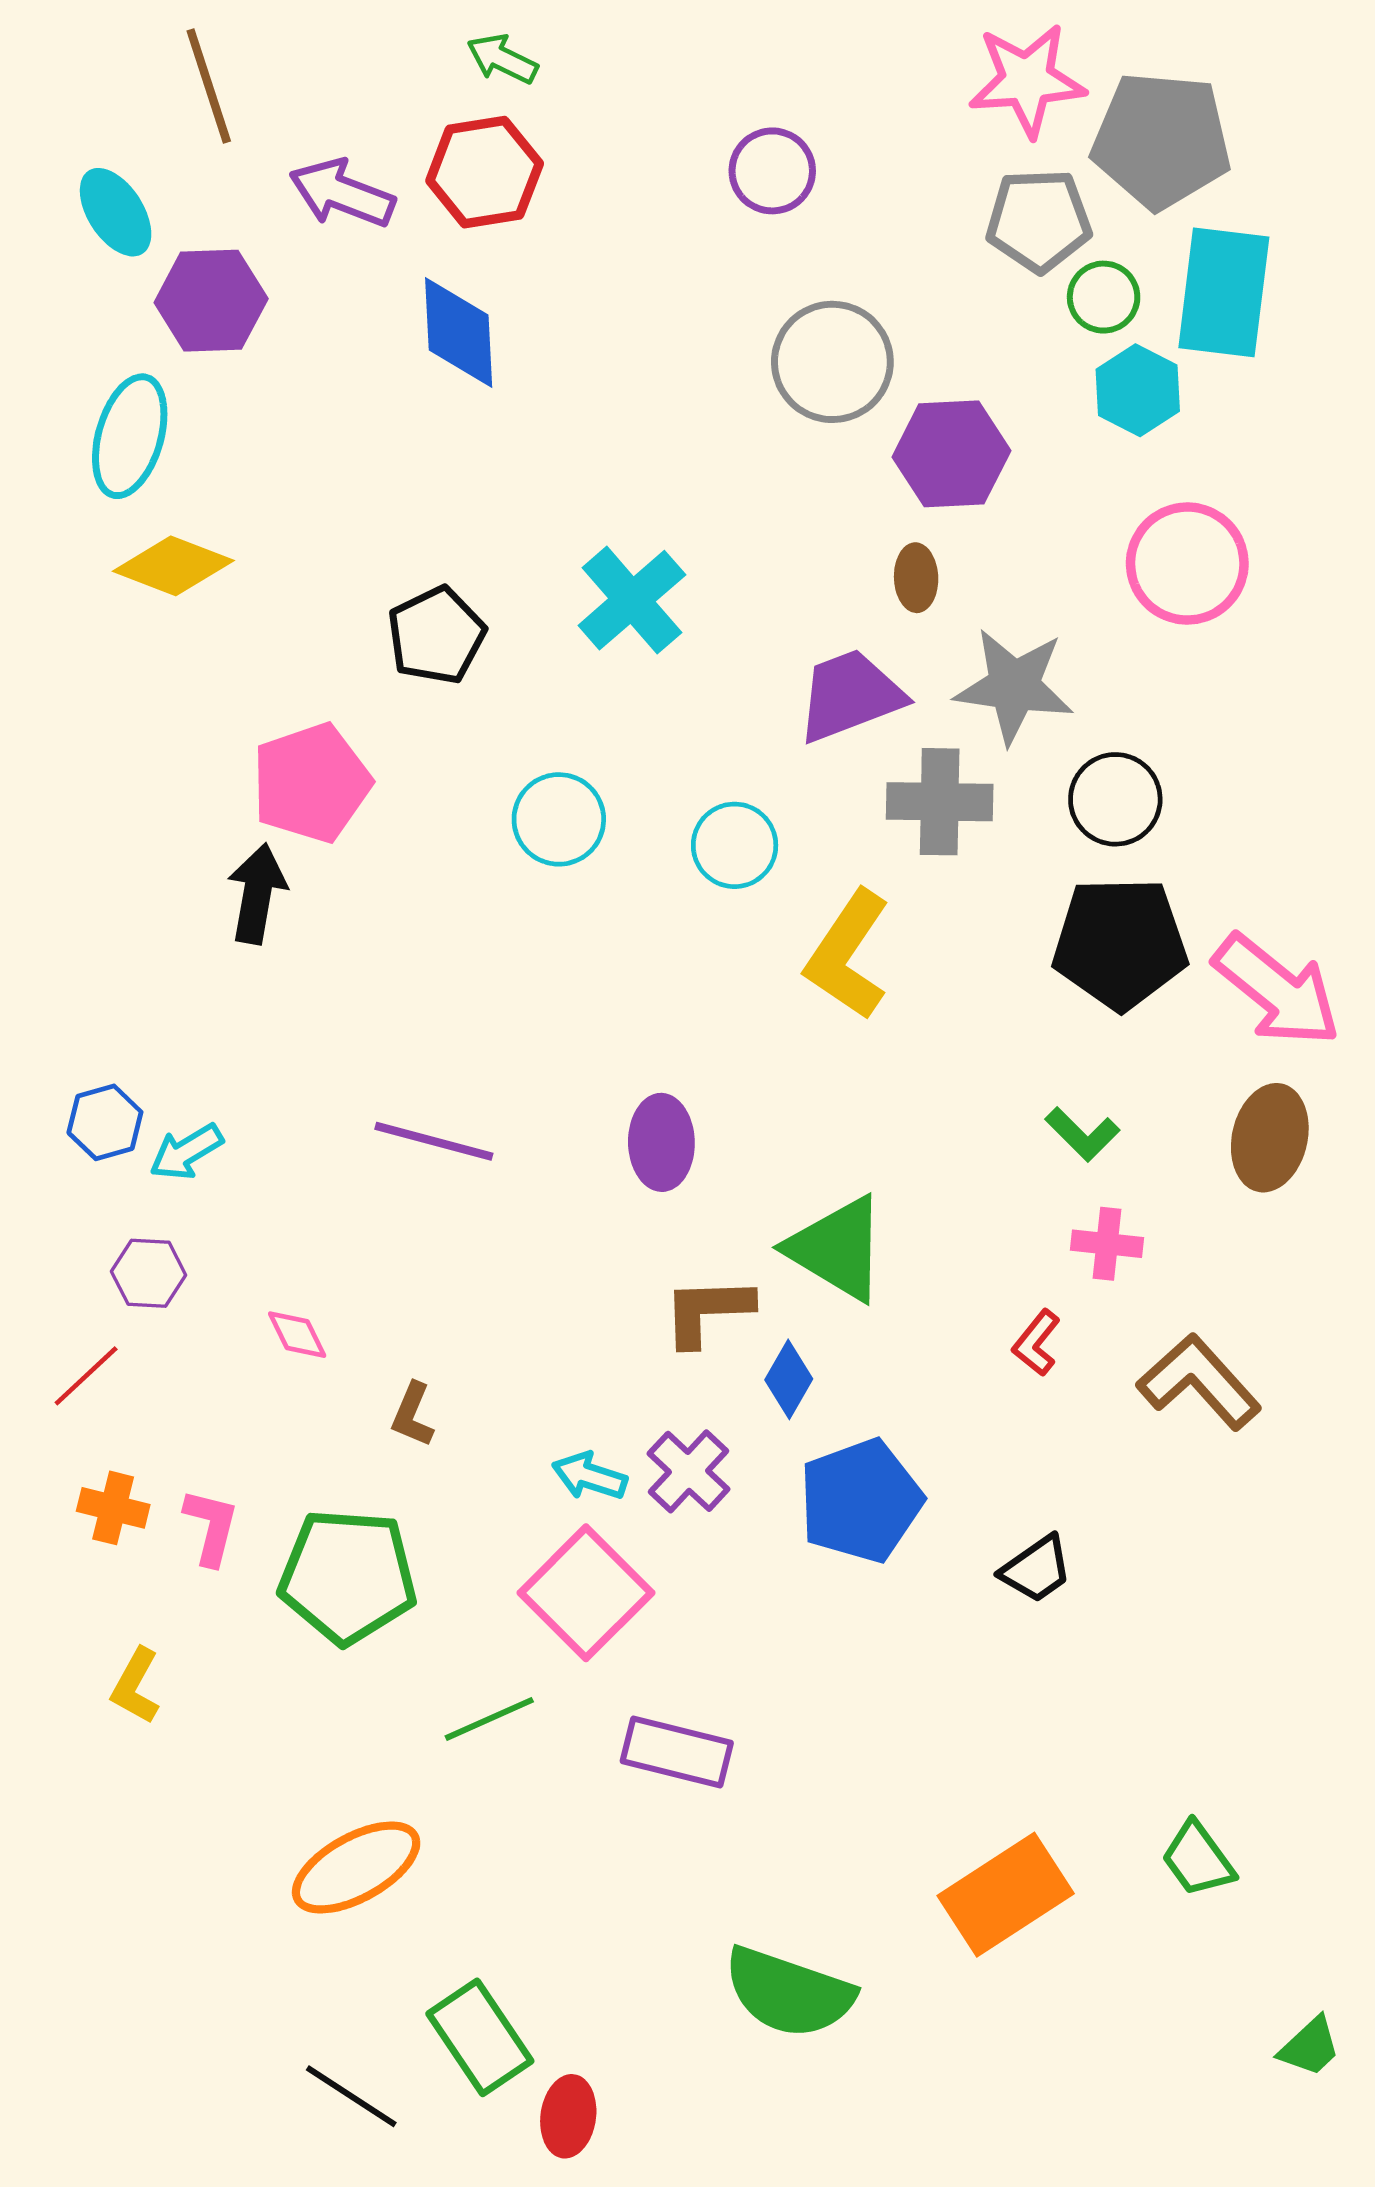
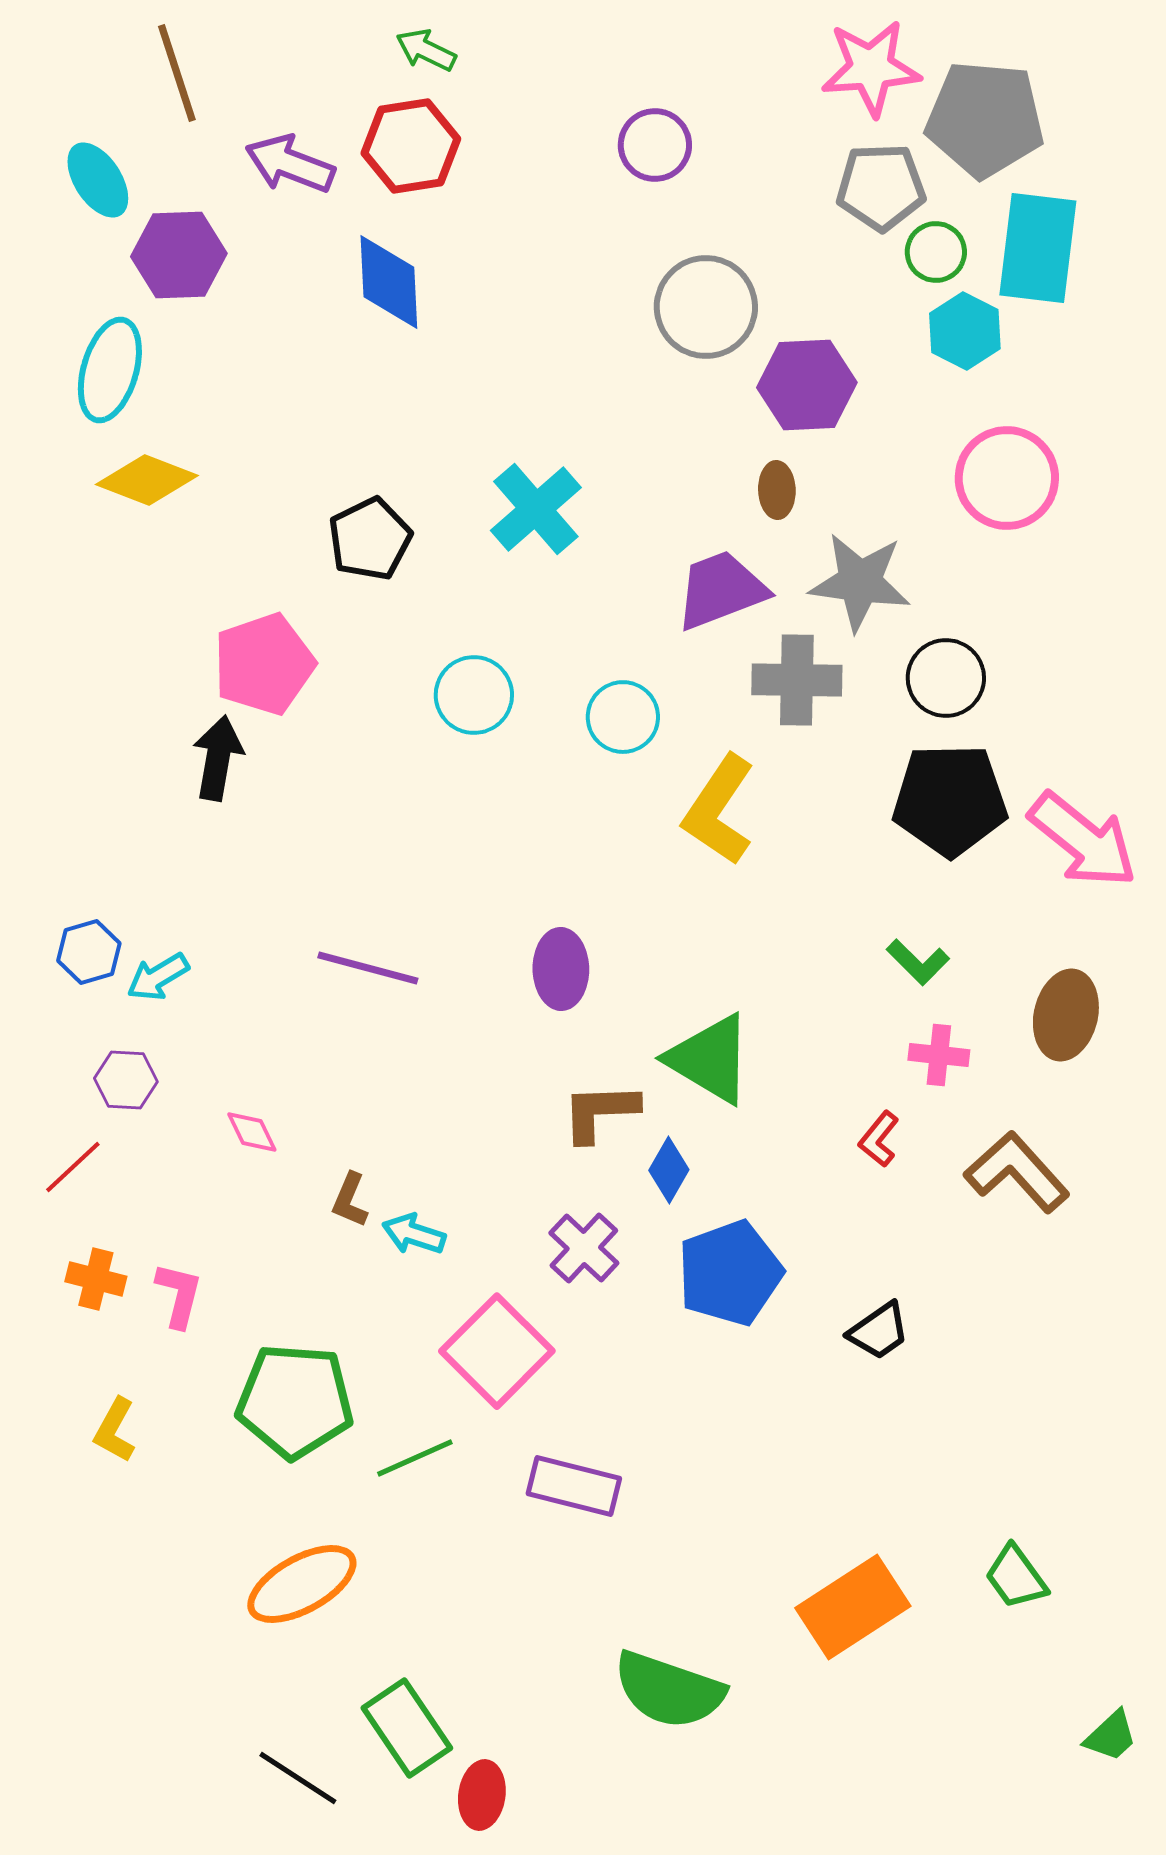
brown ellipse: (1270, 1138) -> (1066, 1015), moved
cyan arrow: (590, 1476) -> (414, 1234), moved
green pentagon: (348, 1576) -> (295, 1401), moved

